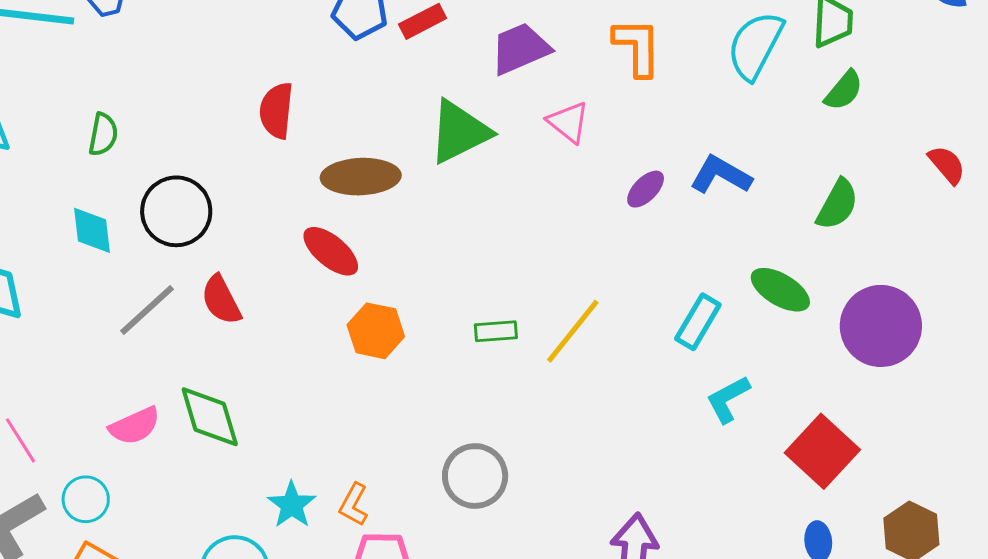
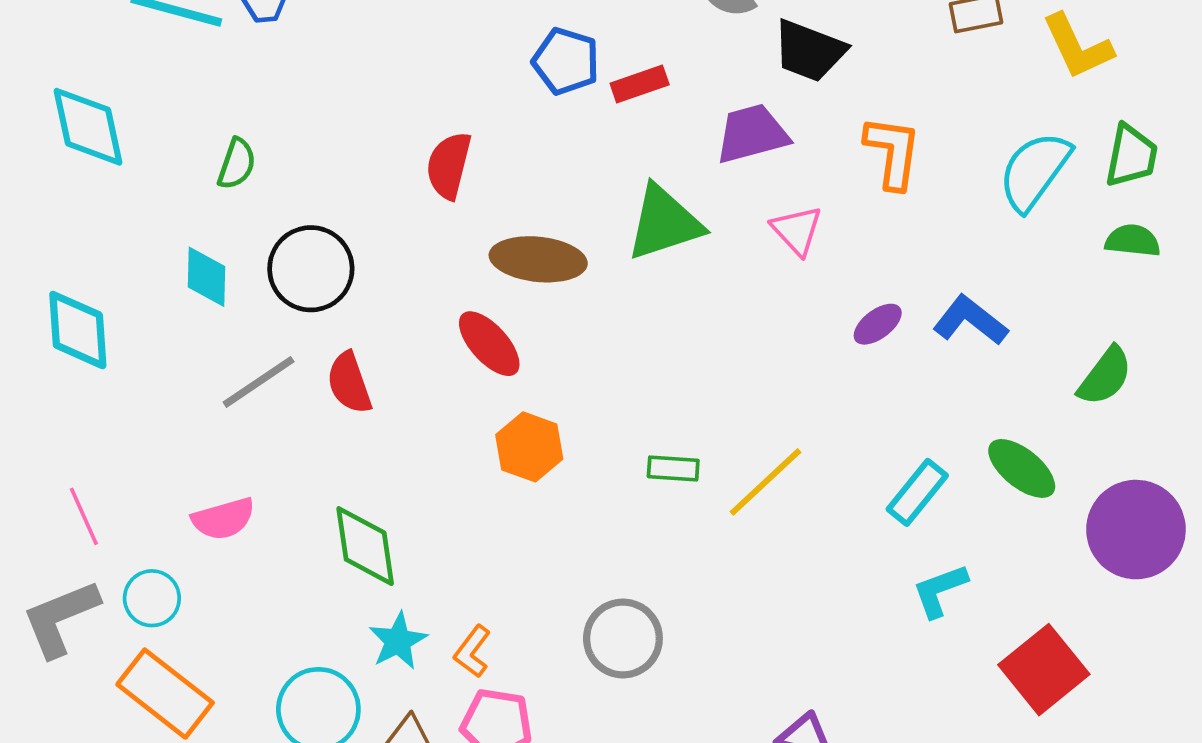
green semicircle: (844, 90) -> (1133, 241), turned -132
green diamond: (210, 417) -> (365, 546), moved

